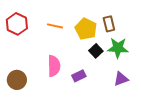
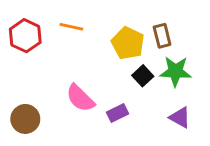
orange line: (55, 26) -> (71, 27), moved
pink semicircle: (54, 66) -> (80, 98), turned 135
purple triangle: (121, 79) -> (180, 117), turned 49

